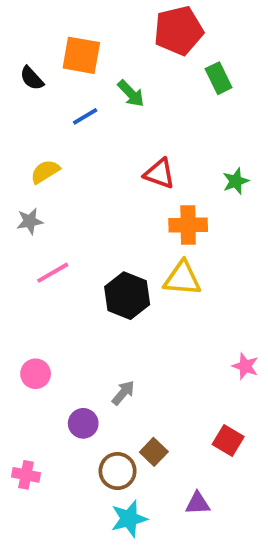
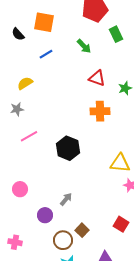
green arrow: (131, 93) -> (84, 46), moved
red triangle: (159, 174) -> (97, 78), moved
yellow triangle: (182, 278) -> (120, 163), moved

